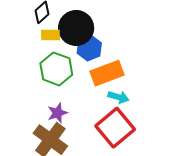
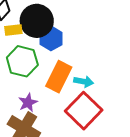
orange rectangle: (107, 73) -> (59, 77), moved, turned -36

